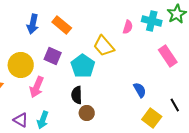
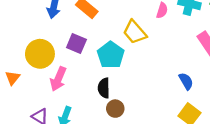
blue semicircle: (140, 90) -> (186, 81), moved

